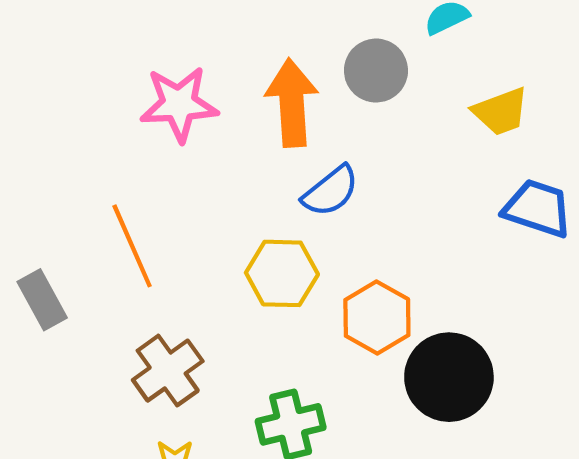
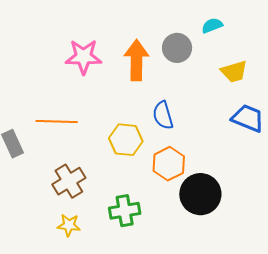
blue semicircle: (331, 191) -> (163, 115), moved, turned 108
orange line: (132, 246) -> (57, 122), turned -69

